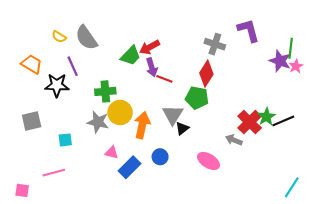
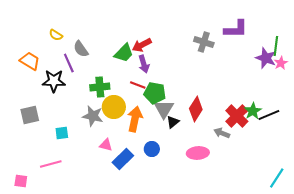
purple L-shape: (249, 30) -> (236, 29), turned 105
gray semicircle: (86, 38) -> (81, 49), moved, size x0.7
red diamond: (206, 74) -> (196, 109), moved
red line: (164, 79) -> (138, 85), moved
green pentagon: (197, 98) -> (155, 93), moved
pink ellipse: (209, 161) -> (198, 153), turned -35

